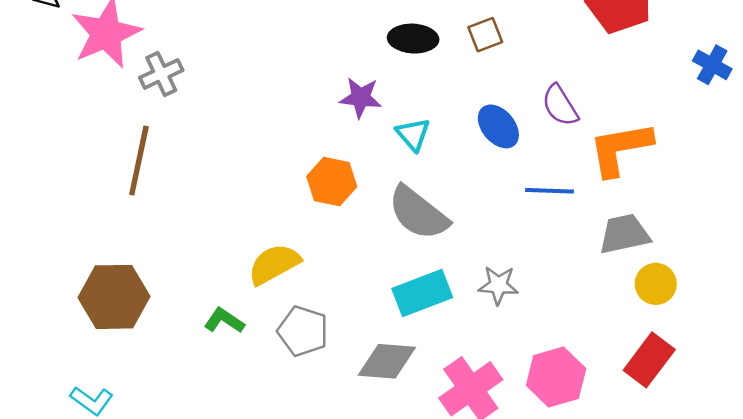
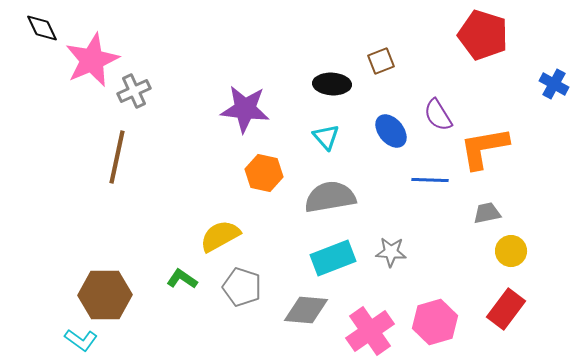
black ellipse: (413, 39) -> (332, 84), moved
purple star: (361, 98) -> (245, 109), moved, size x1.5
gray semicircle: (418, 213) -> (330, 197), turned 132
gray trapezoid: (624, 234) -> (487, 213), size x0.7
brown hexagon: (114, 297) -> (105, 295), moved

